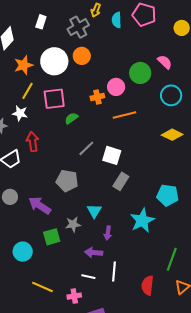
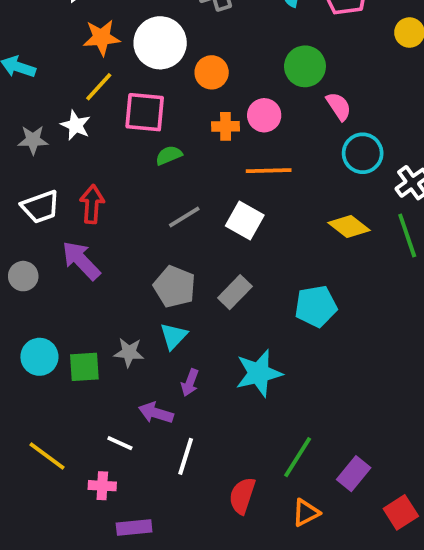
orange circle: (82, 56) -> (212, 72), moved
pink semicircle: (165, 62) -> (339, 106), moved
green circle: (140, 73) -> (305, 66), moved
red arrow: (33, 142) -> (92, 204), moved
white square: (112, 155) -> (245, 220), moved
gray pentagon: (67, 181) -> (175, 287), moved
cyan pentagon: (168, 195) -> (316, 306), moved, turned -30
purple arrow: (40, 205) -> (81, 260), moved
cyan circle: (23, 252) -> (39, 357), moved
white line: (88, 277) -> (120, 443), moved

